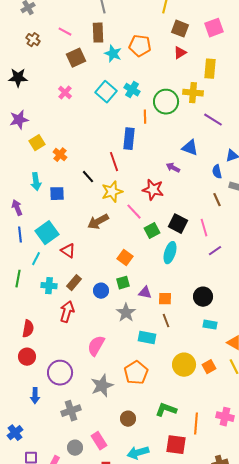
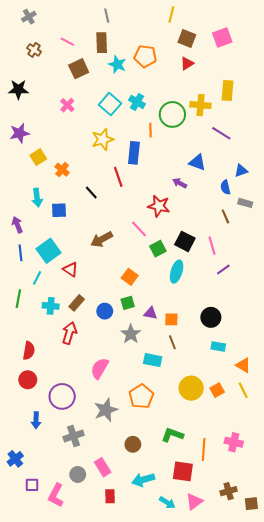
yellow rectangle: (210, 69) -> (228, 91), moved
yellow star: (112, 192) -> (103, 139), moved

